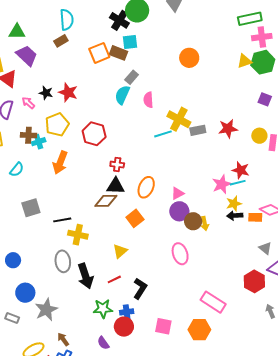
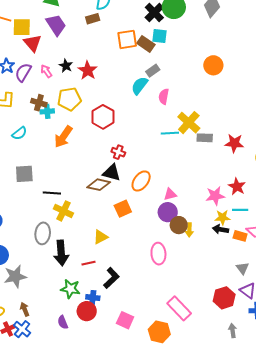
cyan line: (238, 183) -> (240, 210), moved

